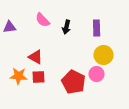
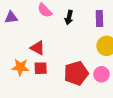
pink circle: (97, 74) -> (101, 74), moved
red pentagon: (74, 82) -> (76, 73), turned 30

